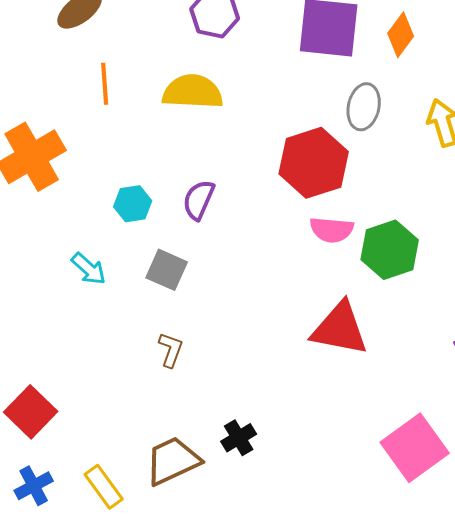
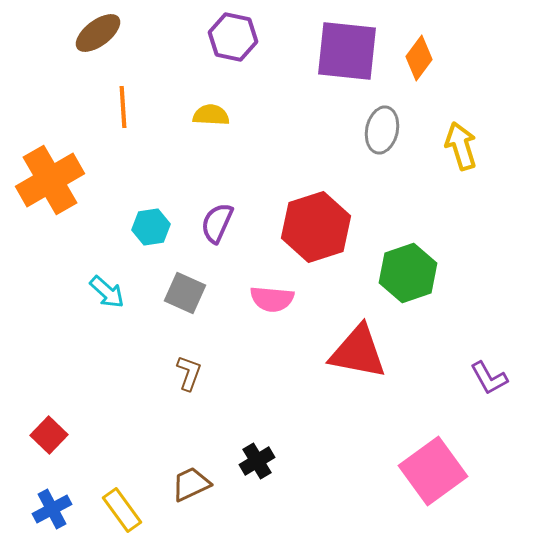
yellow semicircle: (193, 92) -> (211, 115), size x0.6
red hexagon: (314, 163) -> (316, 227), moved
pink semicircle: (332, 230) -> (272, 299), moved
red square: (31, 412) -> (49, 435), size x0.7
brown trapezoid: (173, 461) -> (191, 484), size x0.7

